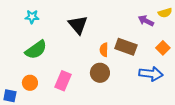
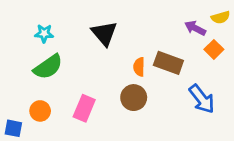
cyan star: (32, 17) -> (44, 33), moved
orange square: (163, 48) -> (214, 49), moved
blue arrow: (151, 74) -> (202, 99), turned 45

